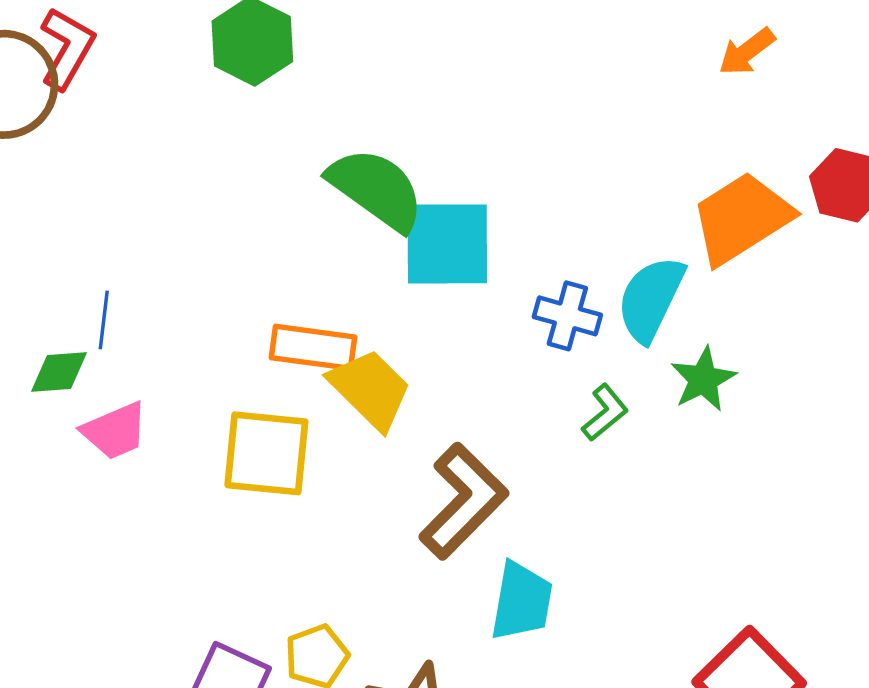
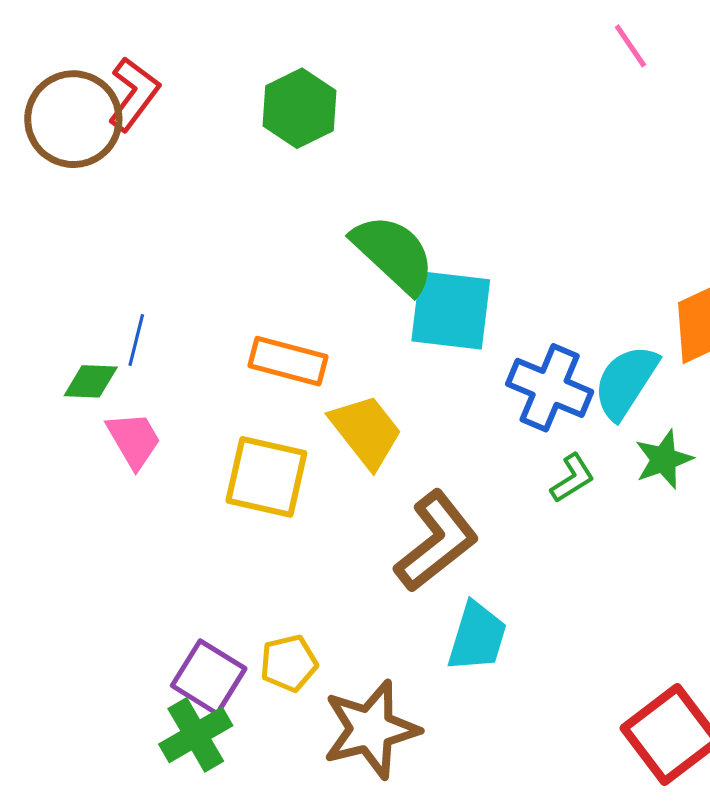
blue cross: (567, 316) -> (550, 388), size x1.4
orange rectangle: (313, 347) -> (288, 361), moved
pink trapezoid: (115, 431) -> (134, 440), turned -104

